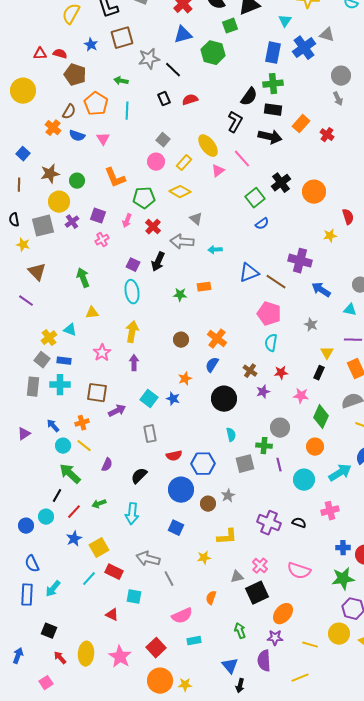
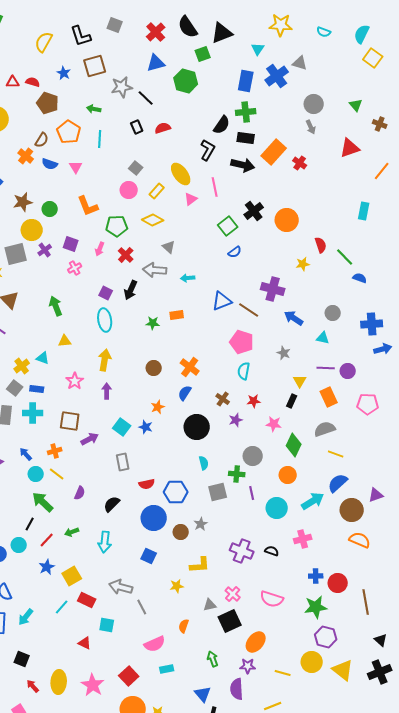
orange rectangle: (301, 124) -> (274, 152), size x1.4
pink line: (242, 159) -> (215, 187), turned 30

